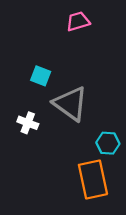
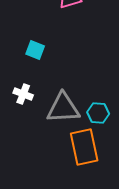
gray triangle: (71, 104) -> (63, 108), moved, turned -39

